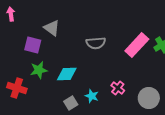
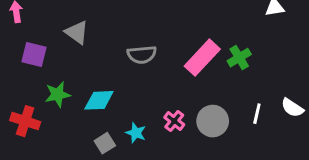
purple square: (33, 45) -> (34, 55), moved
gray circle: (149, 98) -> (213, 121), moved

